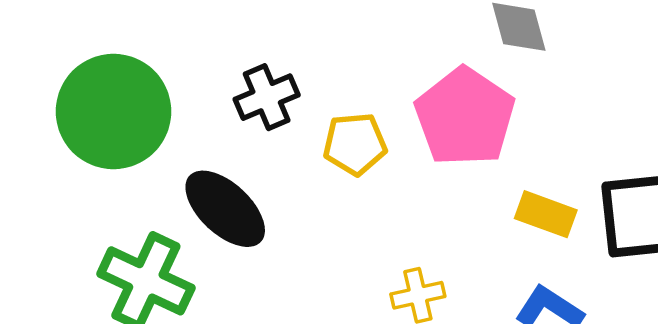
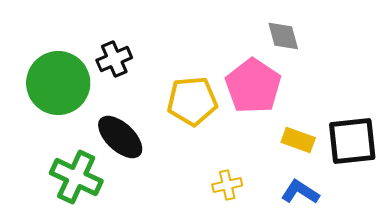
black cross: (267, 97) -> (114, 59), moved
yellow pentagon: (355, 144) -> (192, 101), size x1.4

